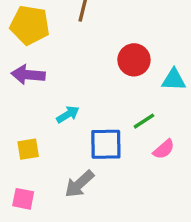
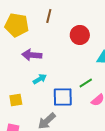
red circle: (134, 60) -> (80, 35), moved
purple arrow: (28, 75) -> (32, 55), moved

